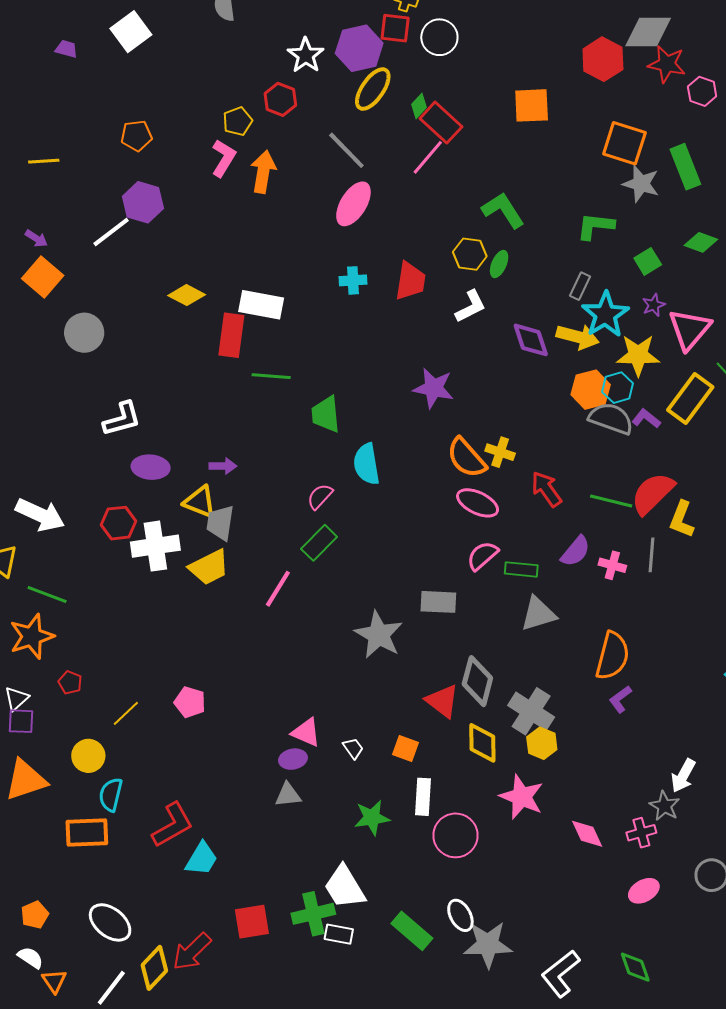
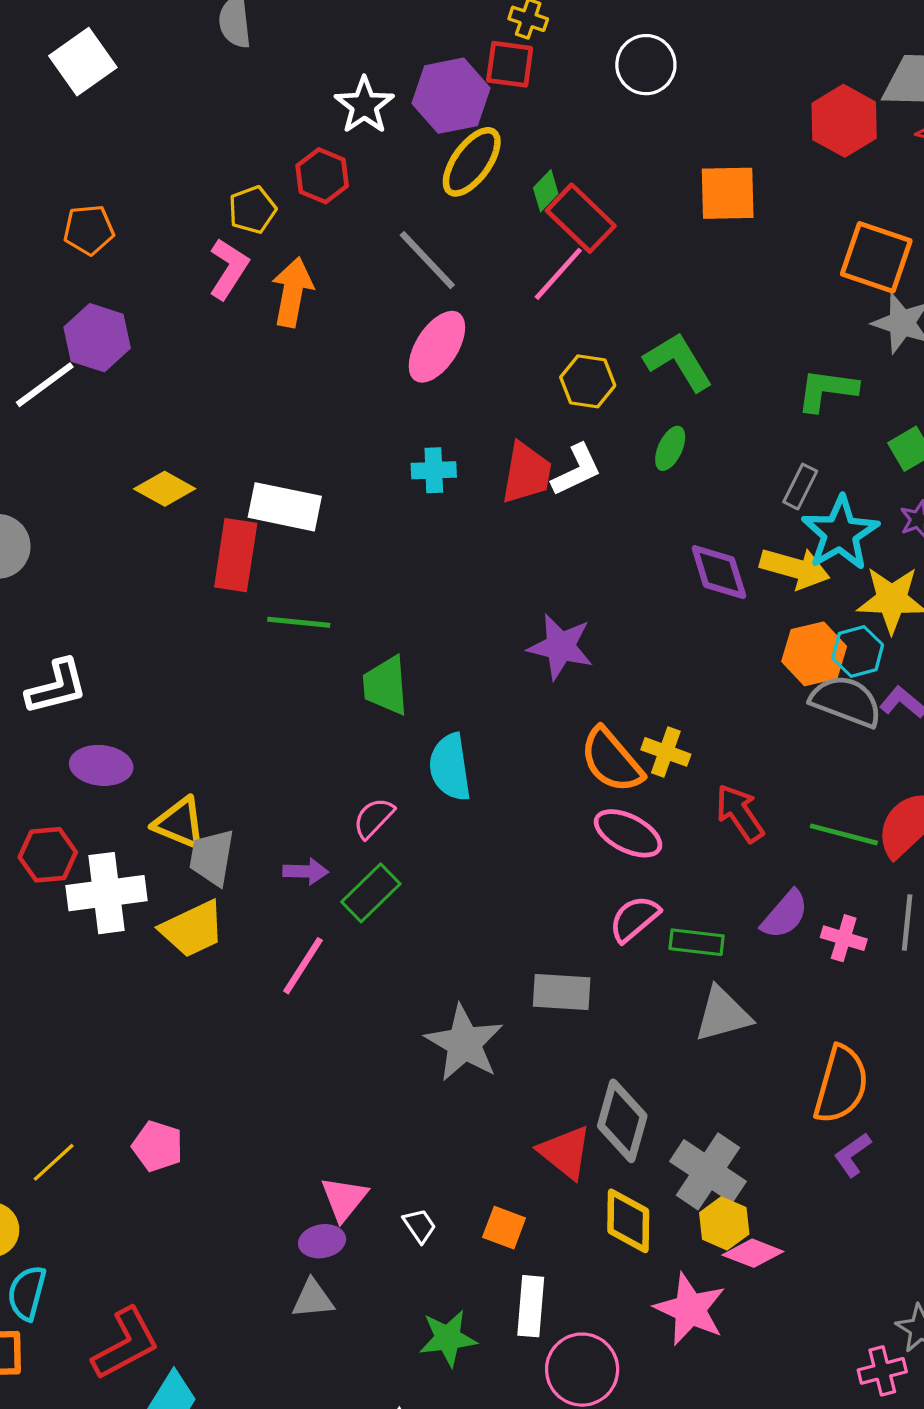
white circle: (439, 37) -> (646, 65), moved
yellow hexagon: (470, 254) -> (588, 381), moved
white L-shape: (471, 306) -> (576, 470), moved
purple arrow: (223, 466) -> (306, 871), moved
pink triangle: (306, 732) -> (344, 1199), turned 44
pink diamond: (587, 834) -> (753, 1253), moved, turned -45

